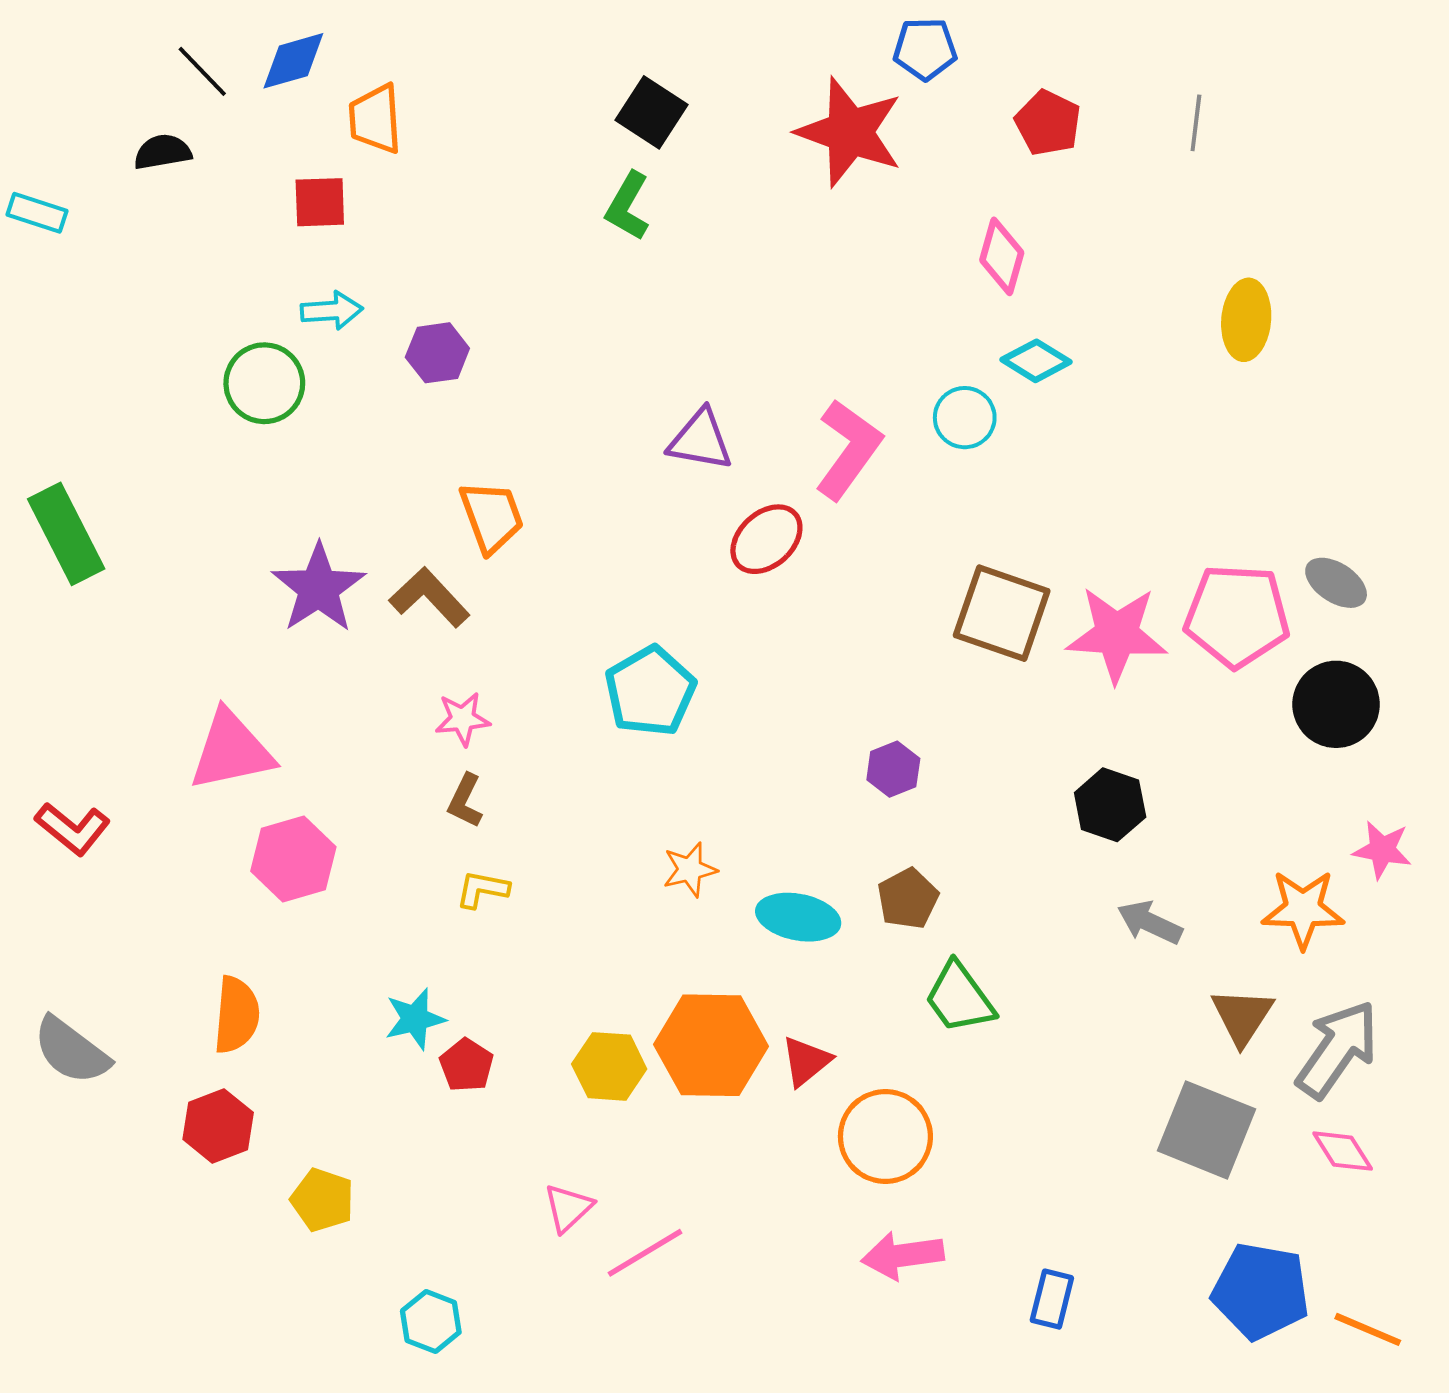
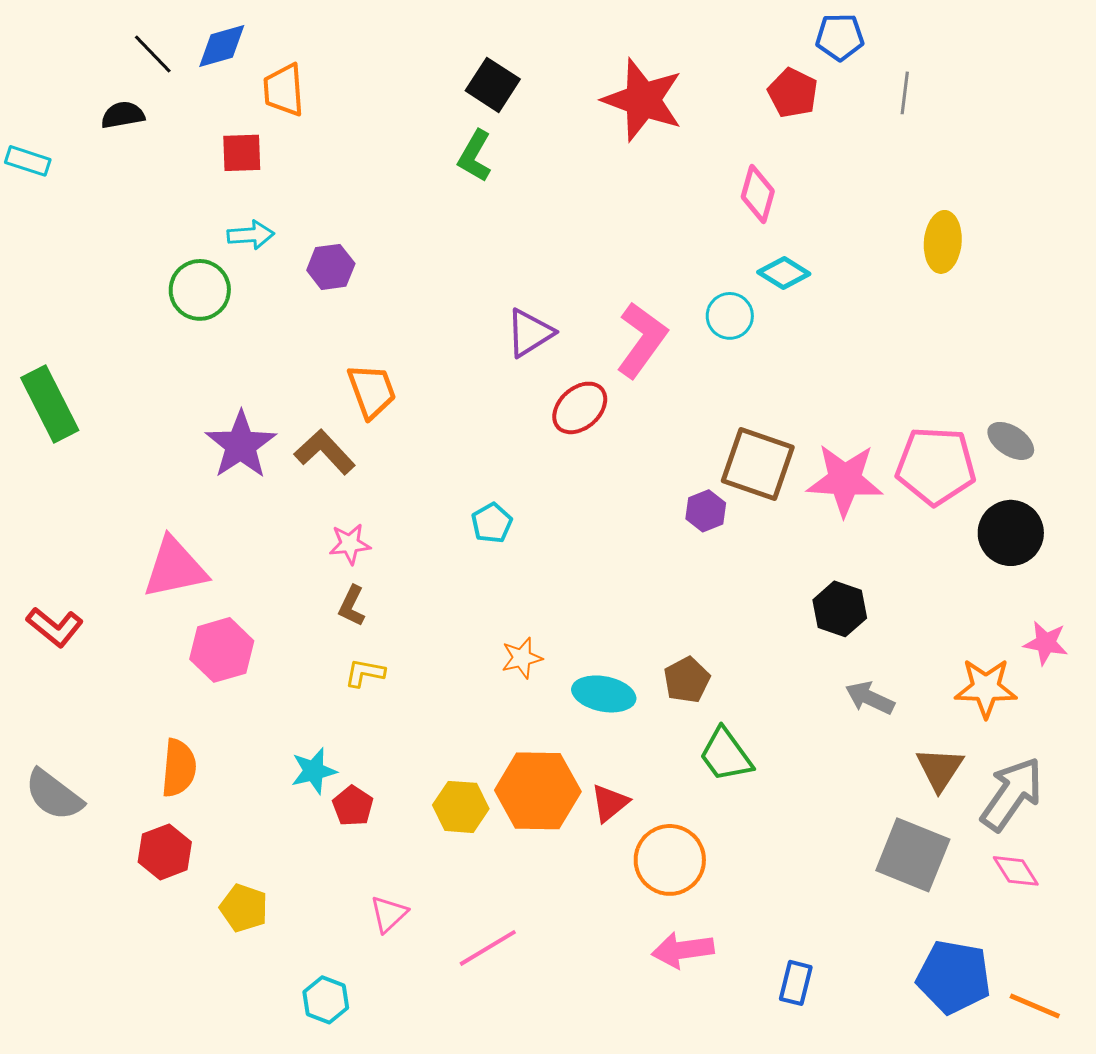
blue pentagon: (925, 49) -> (840, 37), moved
purple triangle: (700, 440) -> (530, 333), turned -42
cyan pentagon: (650, 691) -> (492, 523), size x0.6
purple hexagon: (893, 769) -> (706, 511), moved
pink triangle: (568, 1208) -> (389, 914), moved

